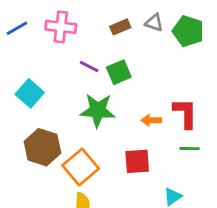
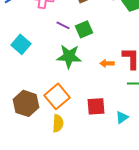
brown hexagon: (42, 147) -> (26, 103), moved
red square: (137, 161) -> (96, 106), moved

